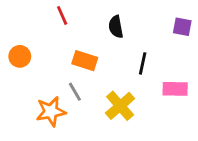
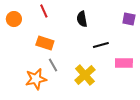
orange circle: (20, 56) -> (14, 19), moved
orange rectangle: (85, 61) -> (45, 43), moved
black line: (143, 63) -> (101, 45), turned 63

